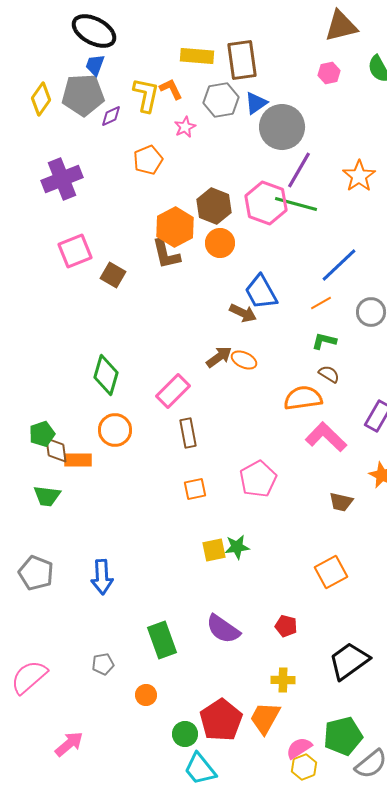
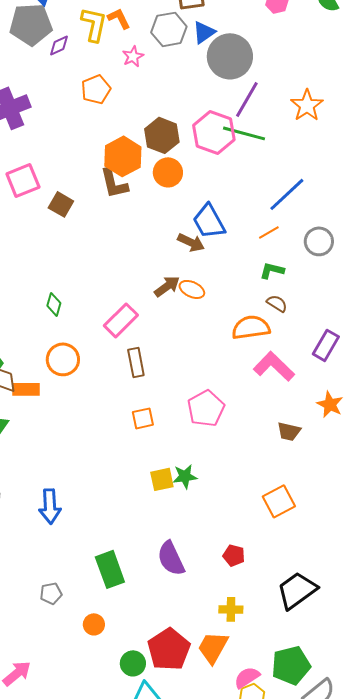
green diamond: (106, 375) -> (54, 304), size x0.6
purple semicircle: (223, 629) -> (171, 558), turned 30

